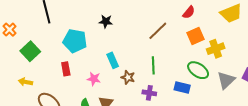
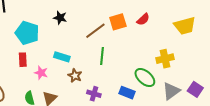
brown line: (158, 31) -> (95, 31), moved
orange square: (196, 36) -> (118, 22), moved
cyan rectangle: (113, 60) -> (62, 57), turned -56
green line: (153, 65) -> (102, 56), moved
red rectangle: (66, 69) -> (23, 60), moved

